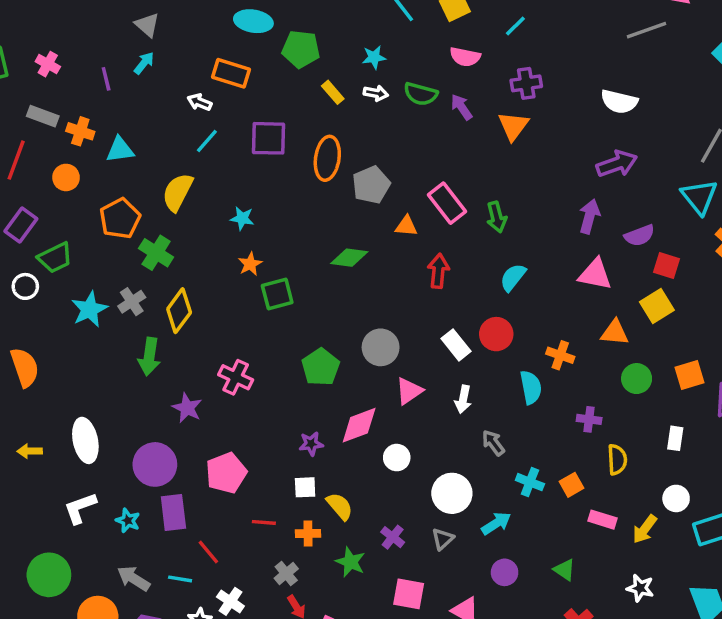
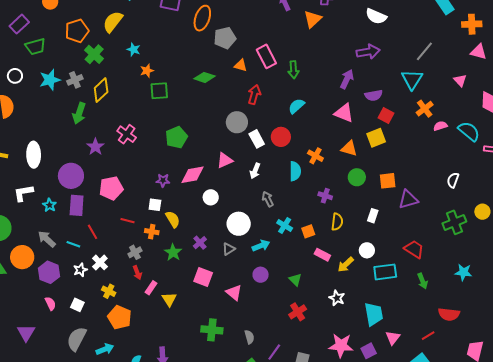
cyan star: (242, 218) -> (134, 50), moved
white circle: (25, 286) -> (15, 76), moved
gray circle: (381, 347) -> (237, 122), moved

